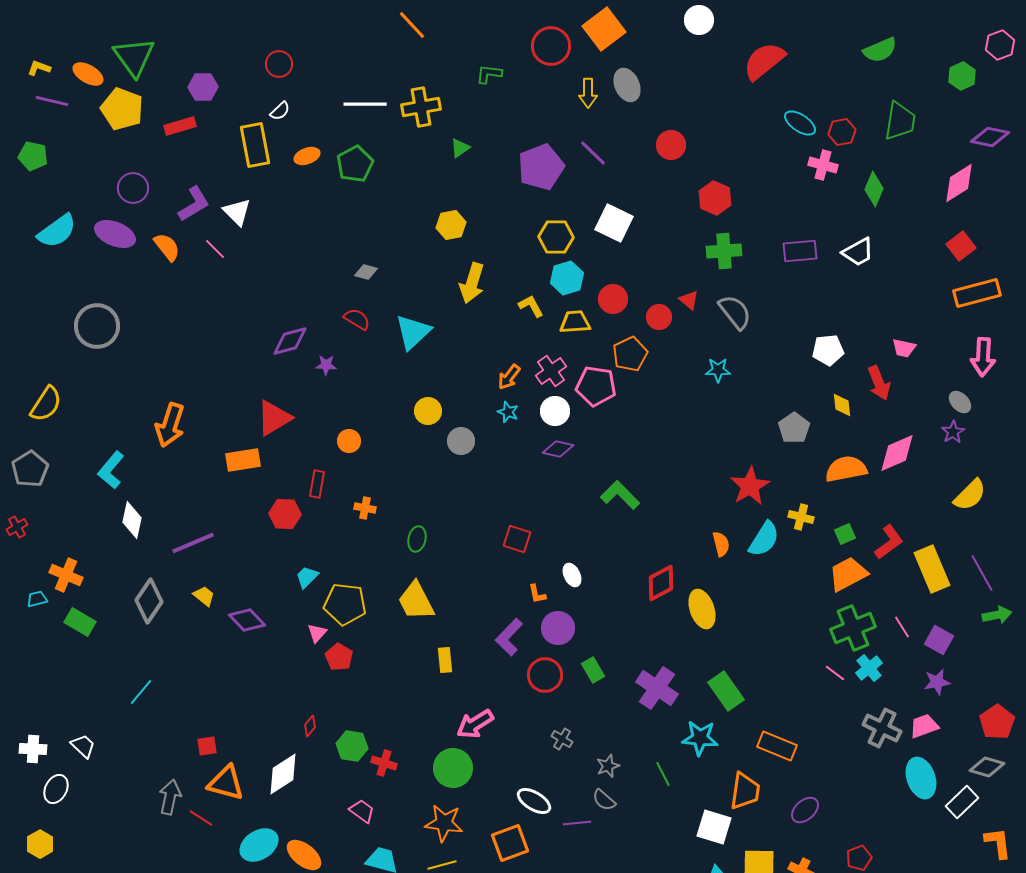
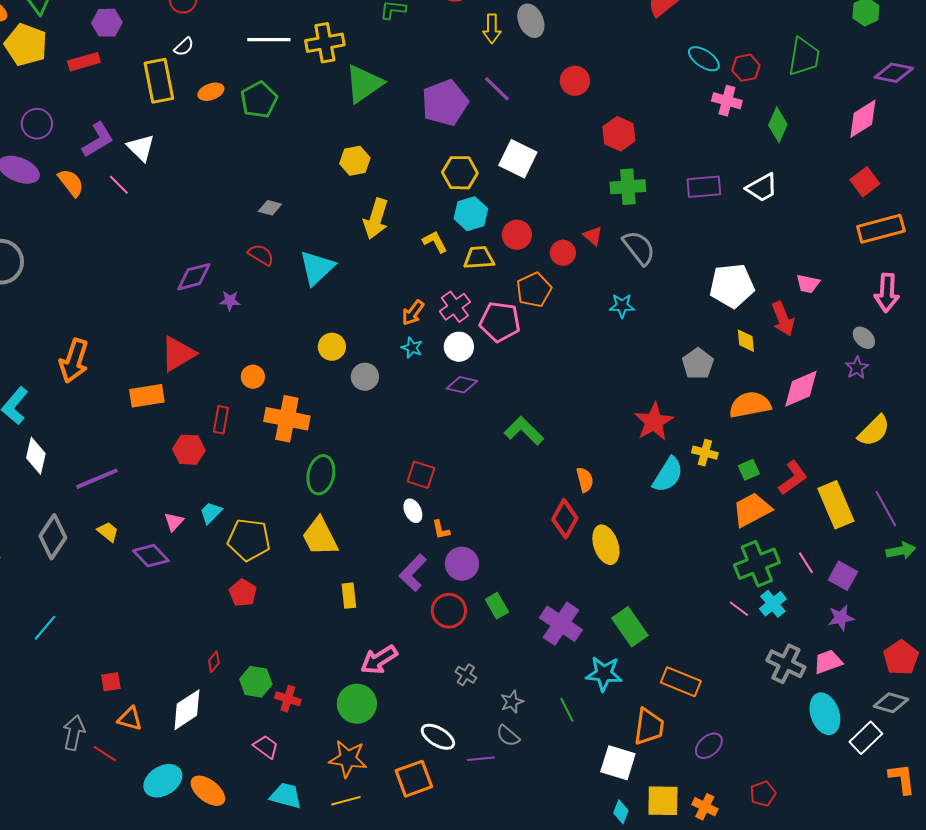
green triangle: (460, 148) -> (364, 84), size x2.0
white pentagon: (828, 350) -> (732, 286), size x1.4
orange cross: (365, 508) -> (287, 419), moved, size x2.0
green ellipse: (417, 539) -> (321, 475), size x1.5
orange semicircle: (721, 544) -> (585, 480), moved
white ellipse: (572, 575) -> (413, 511), moved
red diamond: (661, 583) -> (565, 519), turned -33
pink triangle: (317, 633) -> (174, 522), moved
orange triangle: (226, 783) -> (130, 719), size x0.7

